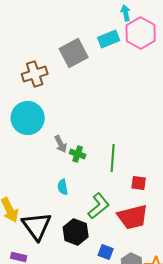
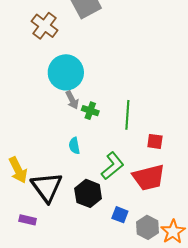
brown cross: (35, 74) -> (45, 26), turned -35
cyan circle: (28, 118) -> (66, 72), moved

